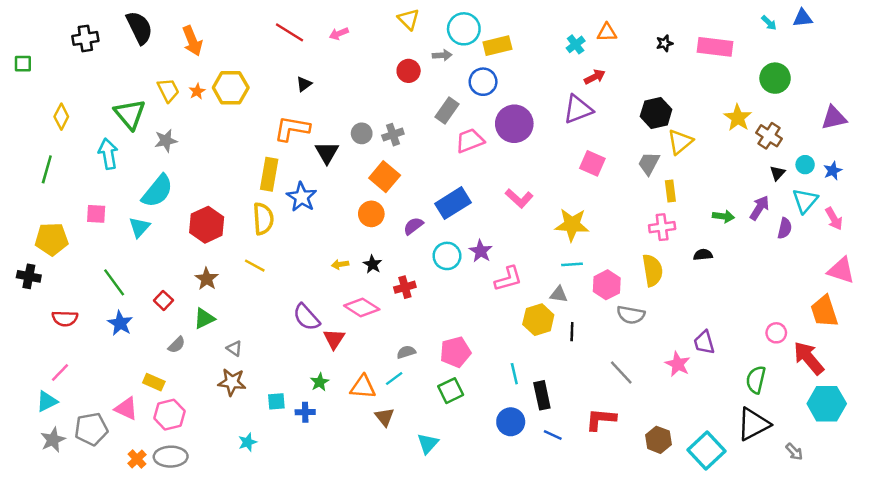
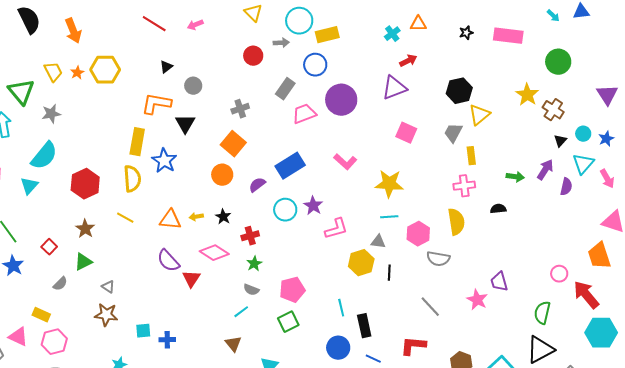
purple triangle: (834, 118) -> (607, 95), turned -50
gray circle: (362, 133) -> (193, 86), moved
gray semicircle: (406, 352) -> (251, 290), turned -140
green star: (320, 382) -> (254, 264), moved
orange triangle: (363, 387) -> (170, 220), moved

